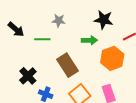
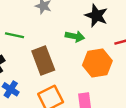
green line: (42, 39) -> (14, 35), moved

